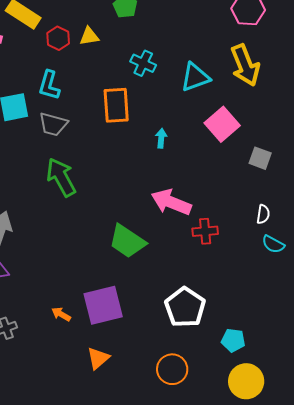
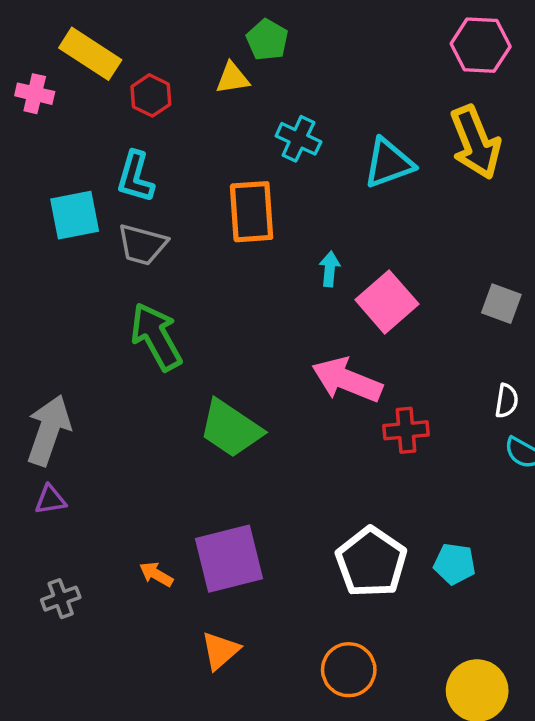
yellow triangle: (89, 36) -> (232, 78), moved
pink square: (222, 124) -> (387, 302), moved
green trapezoid: (127, 241) -> (231, 429), moved
cyan pentagon: (233, 340) -> (455, 564), moved

